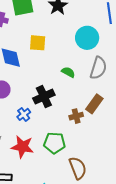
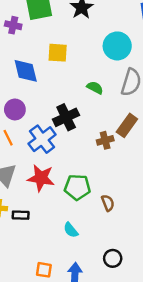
blue cross: (24, 114) -> (42, 139), size x1.6
green pentagon: (54, 143) -> (77, 187), moved
brown semicircle: (78, 168) -> (108, 203), size x0.6

